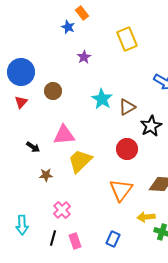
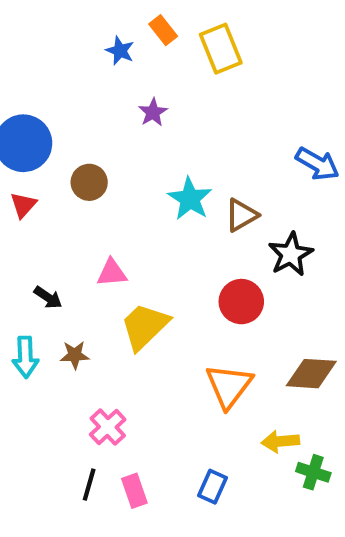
orange rectangle: (82, 13) -> (163, 30), moved
yellow rectangle: (127, 39) -> (221, 49), moved
pink triangle: (64, 135) -> (112, 273), size x0.7
cyan arrow: (22, 225) -> (25, 357), moved

